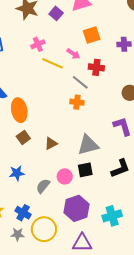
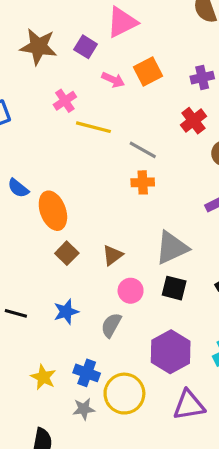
pink arrow: (73, 54) -> (113, 80), moved
red cross: (96, 67) -> (193, 121), moved, turned -35
black square: (85, 170) -> (174, 288), turned 35
pink circle: (65, 176) -> (131, 291), moved

